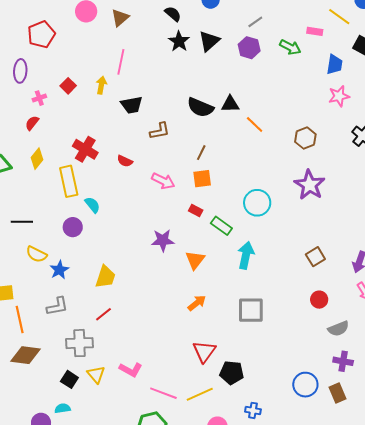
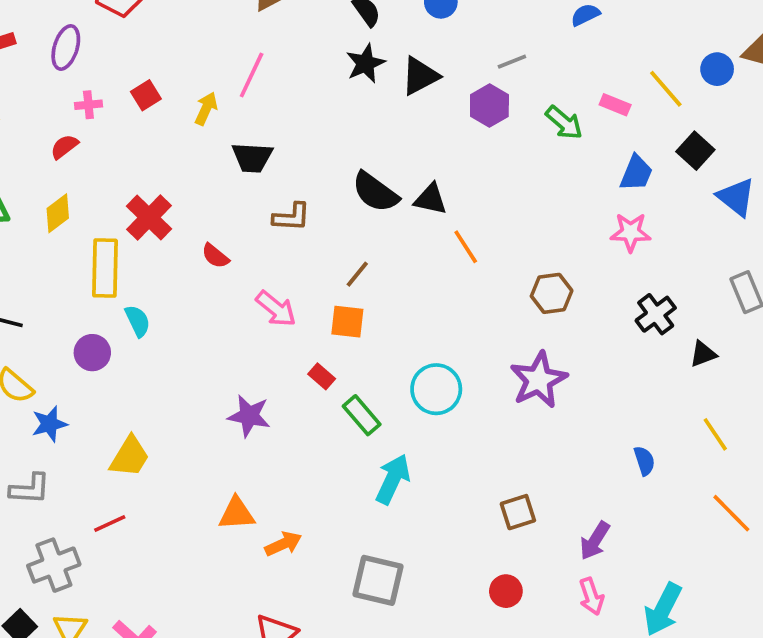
orange triangle: (195, 260) -> (237, 514), moved, turned 35
gray cross: (79, 343) -> (54, 565), turned -32

